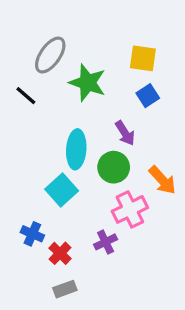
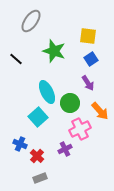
gray ellipse: (50, 55) -> (31, 21), moved
purple arrow: (125, 133) -> (88, 83), moved
cyan ellipse: (76, 149) -> (47, 92), turned -30

